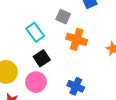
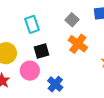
cyan rectangle: (35, 32) -> (32, 24), moved
blue cross: (76, 86) -> (55, 84), moved

